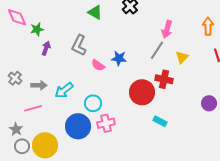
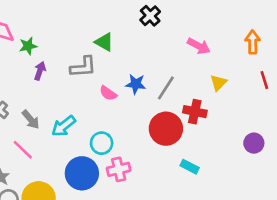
green triangle: (95, 12) -> (104, 42), moved
pink arrow: (167, 29) -> (199, 46), turned -78
gray L-shape: (79, 45) -> (83, 67), turned -120
gray line: (157, 50) -> (166, 88), moved
gray arrow: (39, 85) -> (31, 119), turned 49
pink line: (33, 108) -> (23, 150), turned 60

